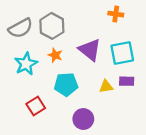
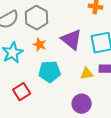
purple circle: (83, 119) -> (82, 104), moved

